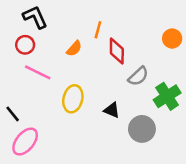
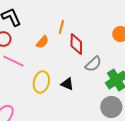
black triangle: (112, 110) -> (67, 84), moved
gray circle: (142, 129) -> (111, 107), moved

